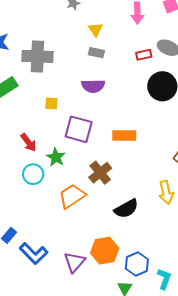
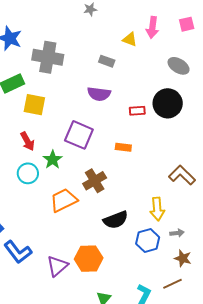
yellow triangle: (95, 30) -> (130, 39), moved, turned -42
red rectangle: (144, 55) -> (137, 111), moved
yellow square: (51, 103) -> (34, 105), moved, size x1.6
orange rectangle: (124, 136) -> (123, 147), size x0.7
blue hexagon: (137, 264) -> (148, 241), moved

